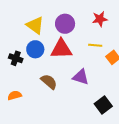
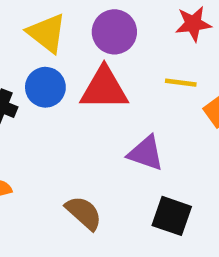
brown semicircle: (49, 82) -> (84, 213), moved
black square: (103, 105) -> (172, 216), moved, turned -36

